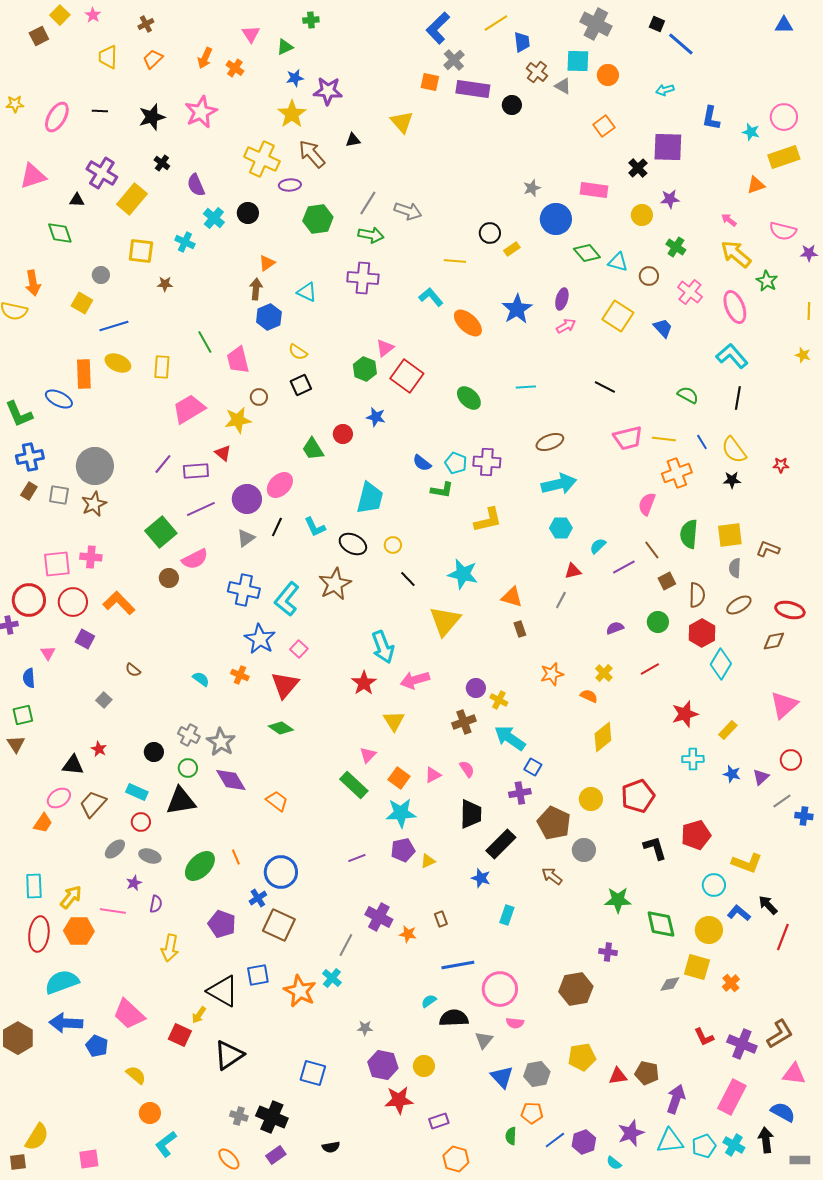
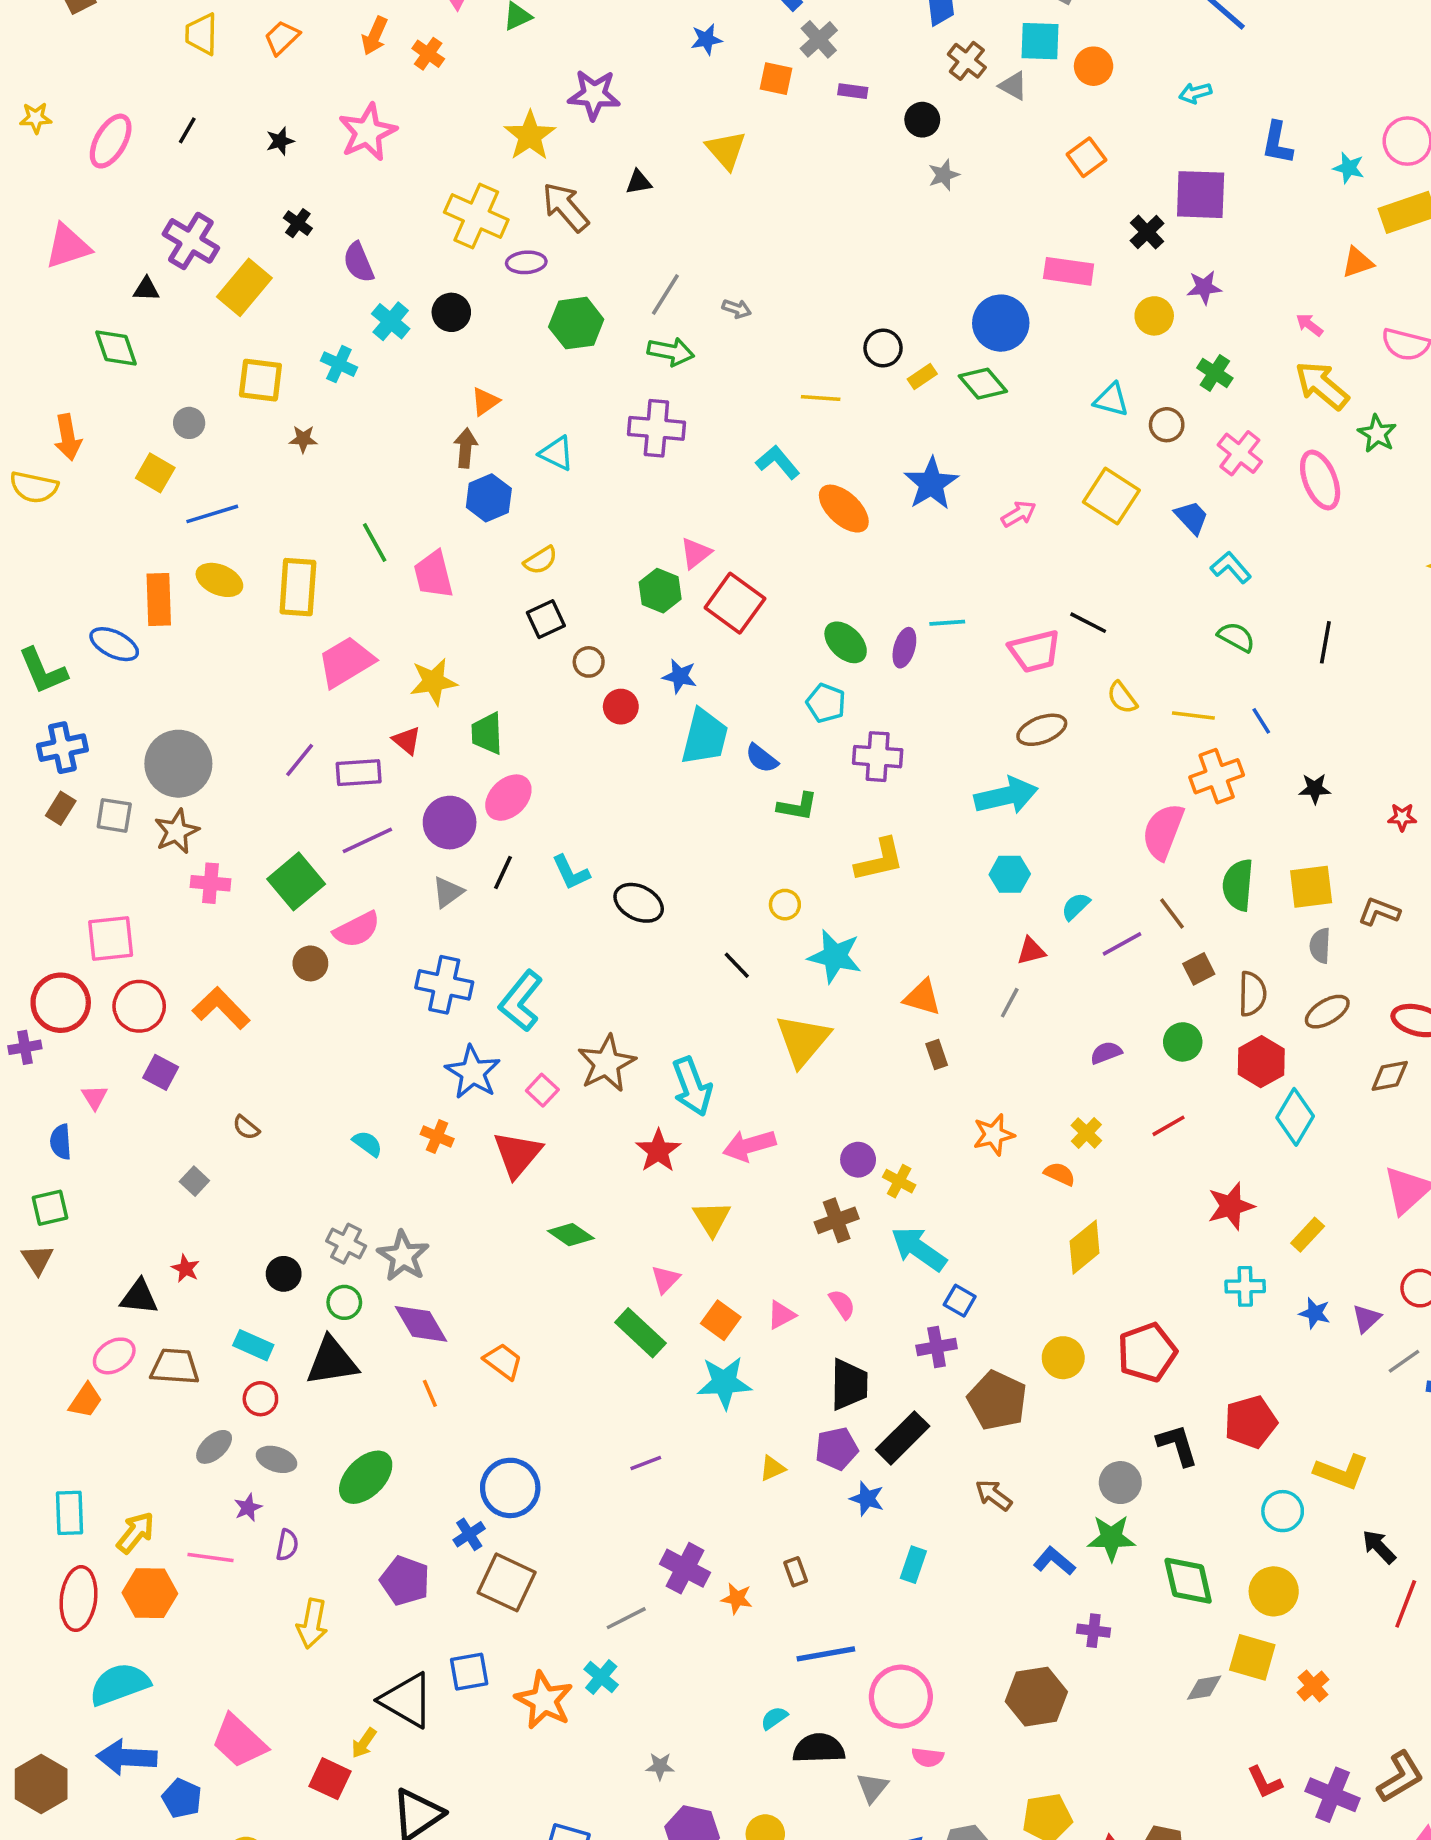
blue star: (295, 78) -> (706, 39), moved
purple rectangle: (473, 89) -> (853, 91), size x0.5
black line: (100, 111) -> (187, 130), turned -63
black star: (152, 117) -> (280, 141), size x0.6
gray star: (532, 188) -> (944, 175), moved
gray arrow: (408, 211) -> (737, 309), size x0.6
green diamond: (587, 253) -> (983, 384), moved
purple ellipse: (562, 299) -> (904, 648), moved
yellow semicircle: (298, 352) -> (541, 560), turned -66
cyan L-shape: (732, 356) -> (1231, 567), moved, size x0.7
yellow rectangle: (162, 367) -> (298, 587), size x1.4
brown circle: (259, 397) -> (589, 662), moved
pink trapezoid: (628, 438) -> (1035, 651), moved
brown ellipse: (550, 442) -> (1042, 730), moved
green trapezoid: (313, 449) -> (487, 733), moved, turned 30
yellow semicircle: (734, 450) -> (1122, 698), moved, size x0.7
cyan pentagon: (456, 463) -> (826, 703), moved
red star: (781, 465) -> (1402, 817), moved
cyan trapezoid: (370, 498) -> (705, 737), moved
pink semicircle: (647, 504) -> (1163, 831), size x1.4
yellow circle: (393, 545) -> (785, 905), moved
pink cross: (91, 557) -> (210, 883), moved
brown star: (335, 584) -> (607, 1063), moved
green diamond: (281, 728) -> (571, 1235), moved
brown trapezoid: (93, 804) -> (175, 1367), turned 52
purple pentagon: (403, 850) -> (837, 1449), moved
gray circle: (584, 850) -> (1120, 1483), moved
orange line: (236, 857) -> (430, 1393), moved
blue L-shape: (739, 913) -> (1054, 1561), moved
gray line: (346, 945) -> (626, 1618), turned 35

